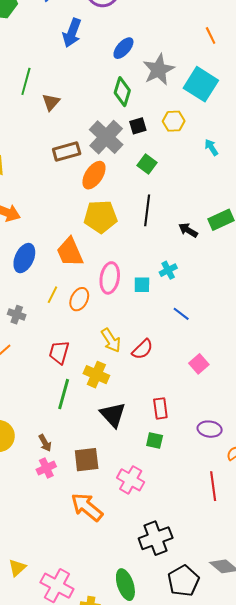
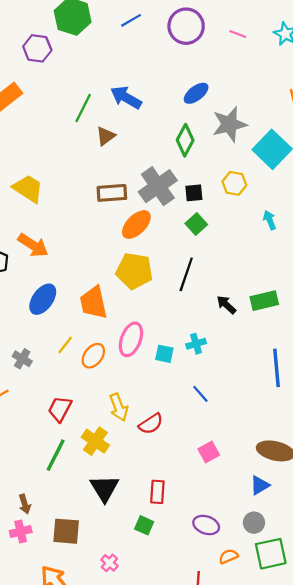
blue arrow: (72, 33) -> (126, 97), moved, turned 88
black square: (138, 126) -> (194, 193), moved
pink cross: (131, 480) -> (109, 563), size x0.6

